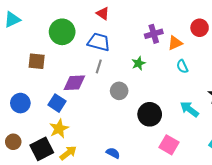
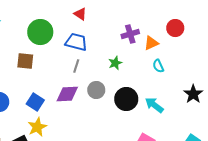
brown square: (37, 61) -> (25, 61), moved
purple diamond: (74, 83) -> (67, 94), moved
cyan arrow: (189, 109) -> (154, 105), moved
black circle: (150, 114) -> (126, 99), moved

